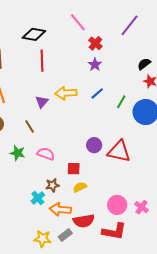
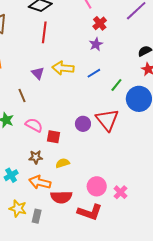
purple triangle: (42, 102) -> (38, 73), turned -32
red triangle: (119, 151) -> (107, 120), moved, turned 30
red square: (74, 169) -> (53, 137), moved
cyan cross: (38, 198) -> (11, 175), moved
gray rectangle: (65, 235) -> (37, 216), moved, turned -48

